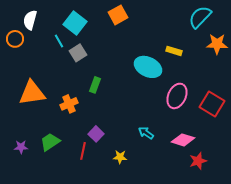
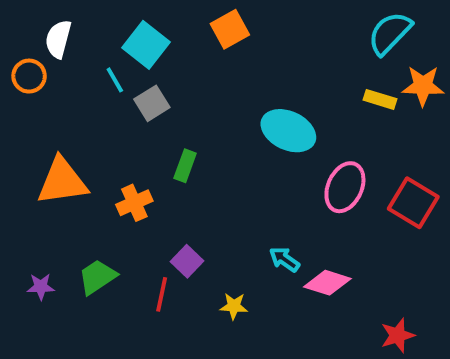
yellow rectangle: (174, 51) -> (380, 99), moved
pink diamond: (183, 140) -> (327, 283), moved
red star: (198, 161) -> (398, 335), moved

